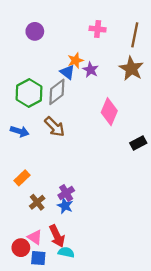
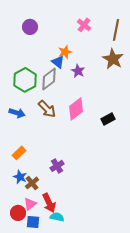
pink cross: (98, 29) -> (84, 25), turned 32
purple star: (91, 70) -> (78, 71), moved
pink diamond: (109, 112) -> (76, 109), moved, turned 30
black rectangle: (138, 143) -> (108, 119), moved
brown cross: (37, 202) -> (32, 183), moved
blue star: (65, 206) -> (20, 177), moved
pink triangle: (35, 237) -> (30, 204), turned 48

